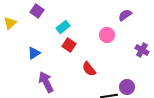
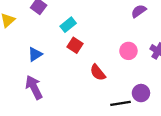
pink circle: (107, 35) -> (128, 51), moved
purple arrow: (46, 82) -> (34, 87), moved

